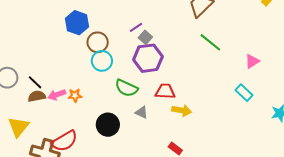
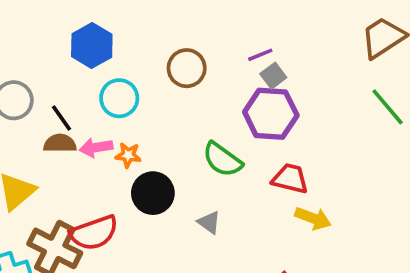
blue hexagon: (77, 23) -> (92, 45), moved
cyan circle: (102, 61) -> (119, 98), moved
gray triangle: (142, 112) -> (209, 222), moved
black circle: (108, 125) -> (153, 193), moved

